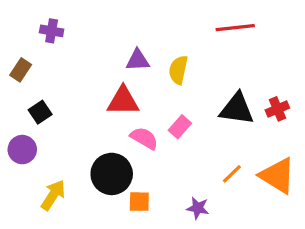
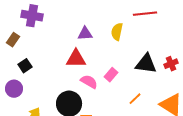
purple cross: (52, 31) -> (32, 16), size x1.5
yellow semicircle: (178, 70) -> (117, 32), moved
orange line: (232, 174) -> (135, 99), moved

